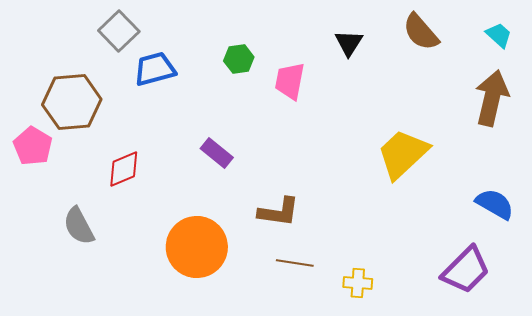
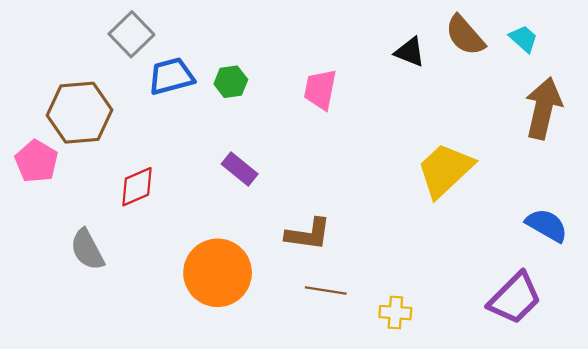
cyan trapezoid: (499, 35) -> (523, 39), moved
black triangle: (349, 43) -> (410, 52), moved, turned -40
green hexagon: (239, 59) -> (231, 82), moved

